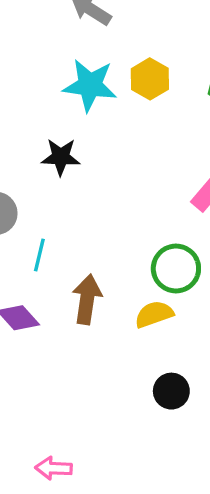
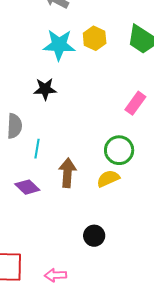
black circle: (171, 391) -> (94, 236), moved

